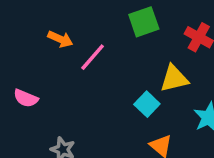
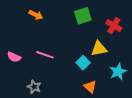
orange arrow: (60, 39) -> (36, 15), moved
pink line: (93, 57) -> (45, 55), moved, turned 66

